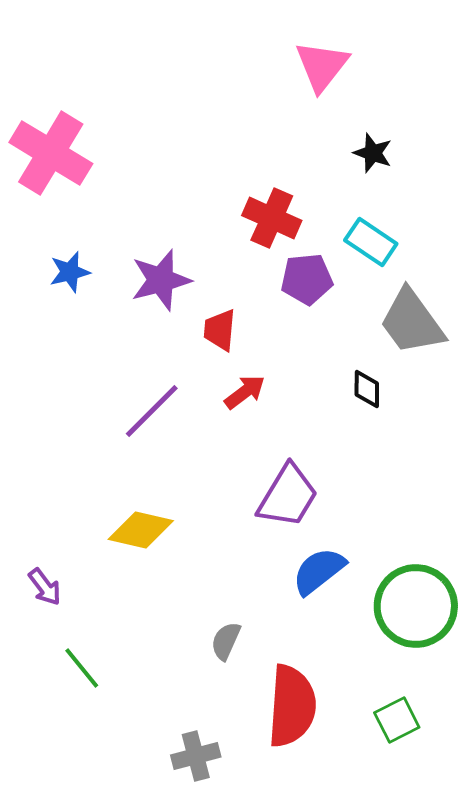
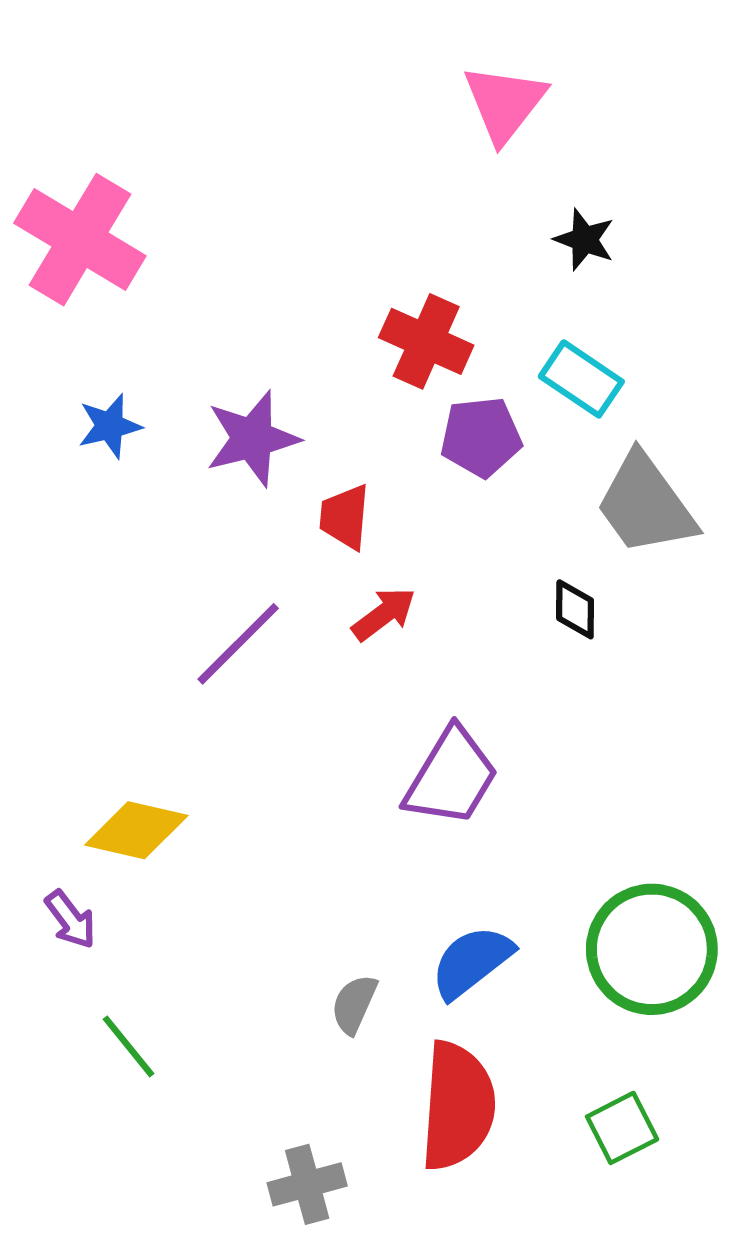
yellow diamond: (141, 530) -> (136, 830), moved
blue semicircle: (319, 571) -> (472, 962), moved

